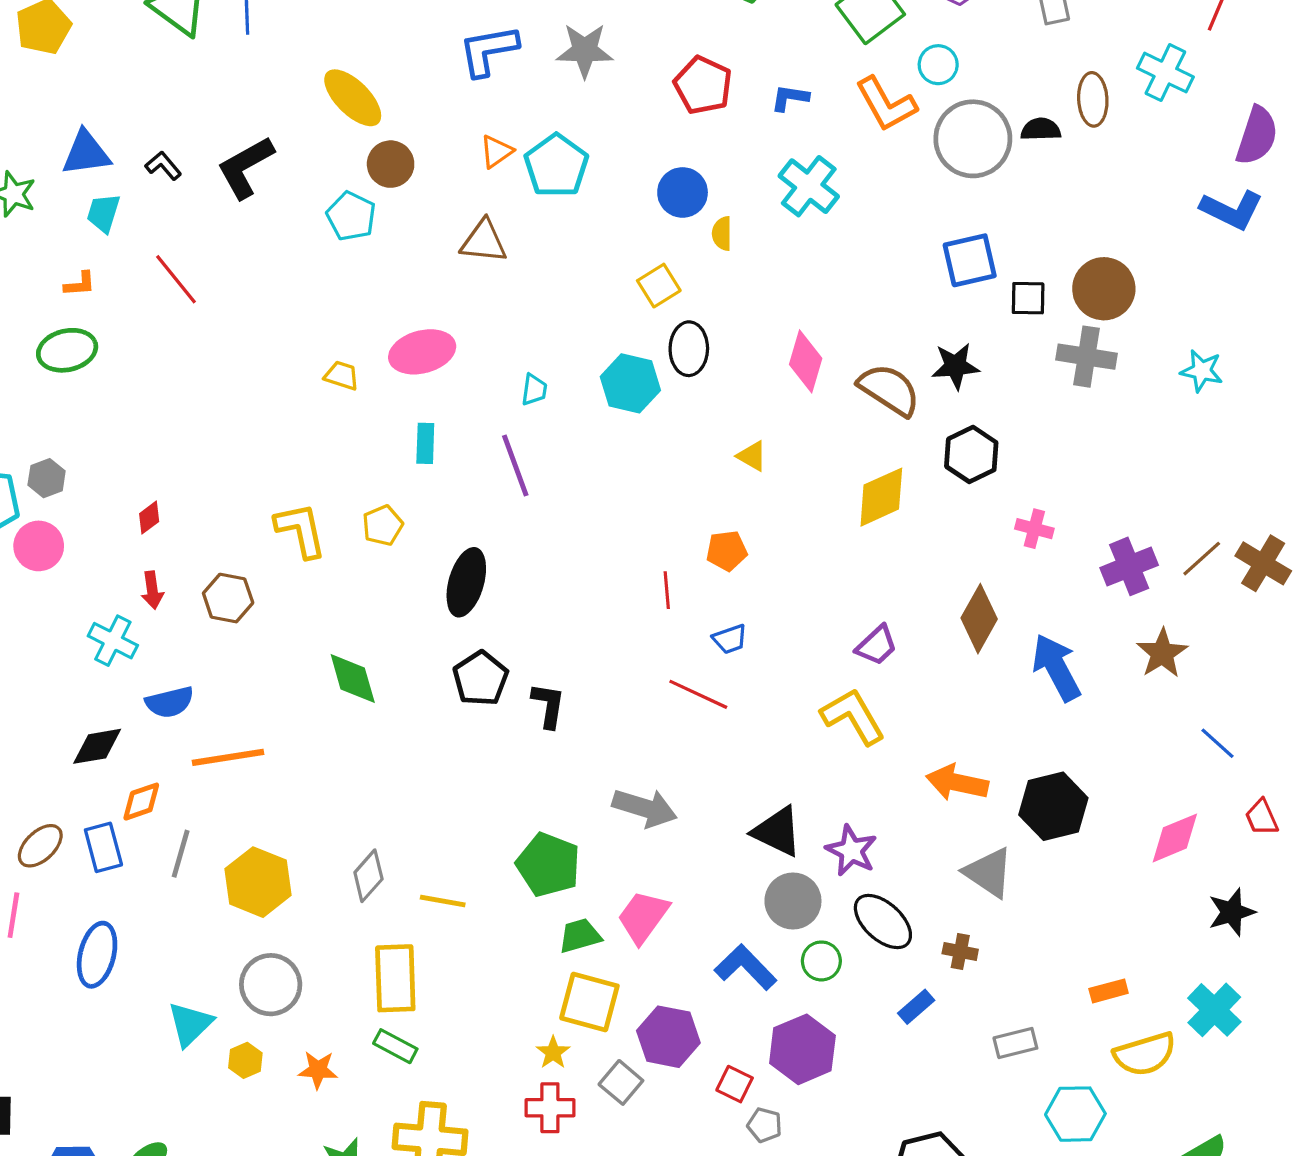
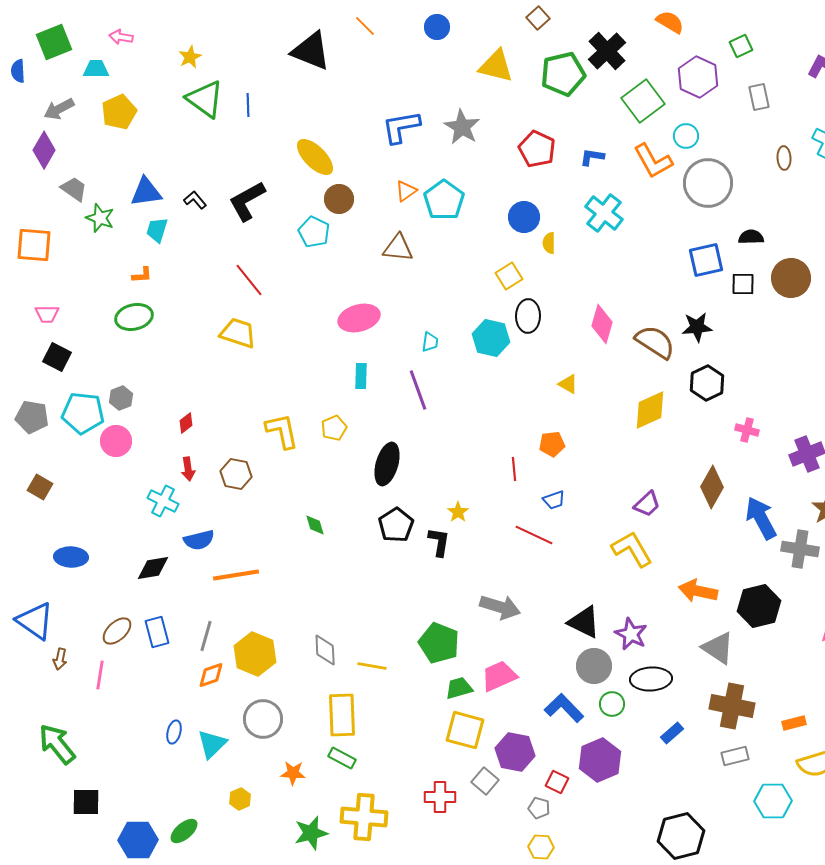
gray star: (585, 50) -> (462, 127), turned 30
brown ellipse: (1093, 99) -> (784, 158), size x0.7
black semicircle: (1041, 129) -> (751, 237), moved
red line: (176, 279) -> (249, 280), moved
gray cross: (1086, 357) -> (800, 549), moved
yellow trapezoid: (342, 376) -> (238, 333), moved, size x1.6
green diamond: (353, 679) -> (315, 525), size x0.6
orange diamond: (141, 802) -> (211, 675), moved
gray diamond: (368, 876) -> (325, 650), turned -44
pink trapezoid: (643, 917) -> (499, 676), turned 30
black ellipse: (883, 922) -> (651, 679), turned -45
brown cross: (960, 951) -> (732, 706), moved, size x2.0
blue ellipse: (97, 955) -> (174, 732), moved, size x0.6
yellow star: (553, 1052) -> (458, 512), moved
yellow hexagon: (245, 1060) -> (240, 799), moved
gray pentagon: (765, 1125) -> (539, 808), moved

